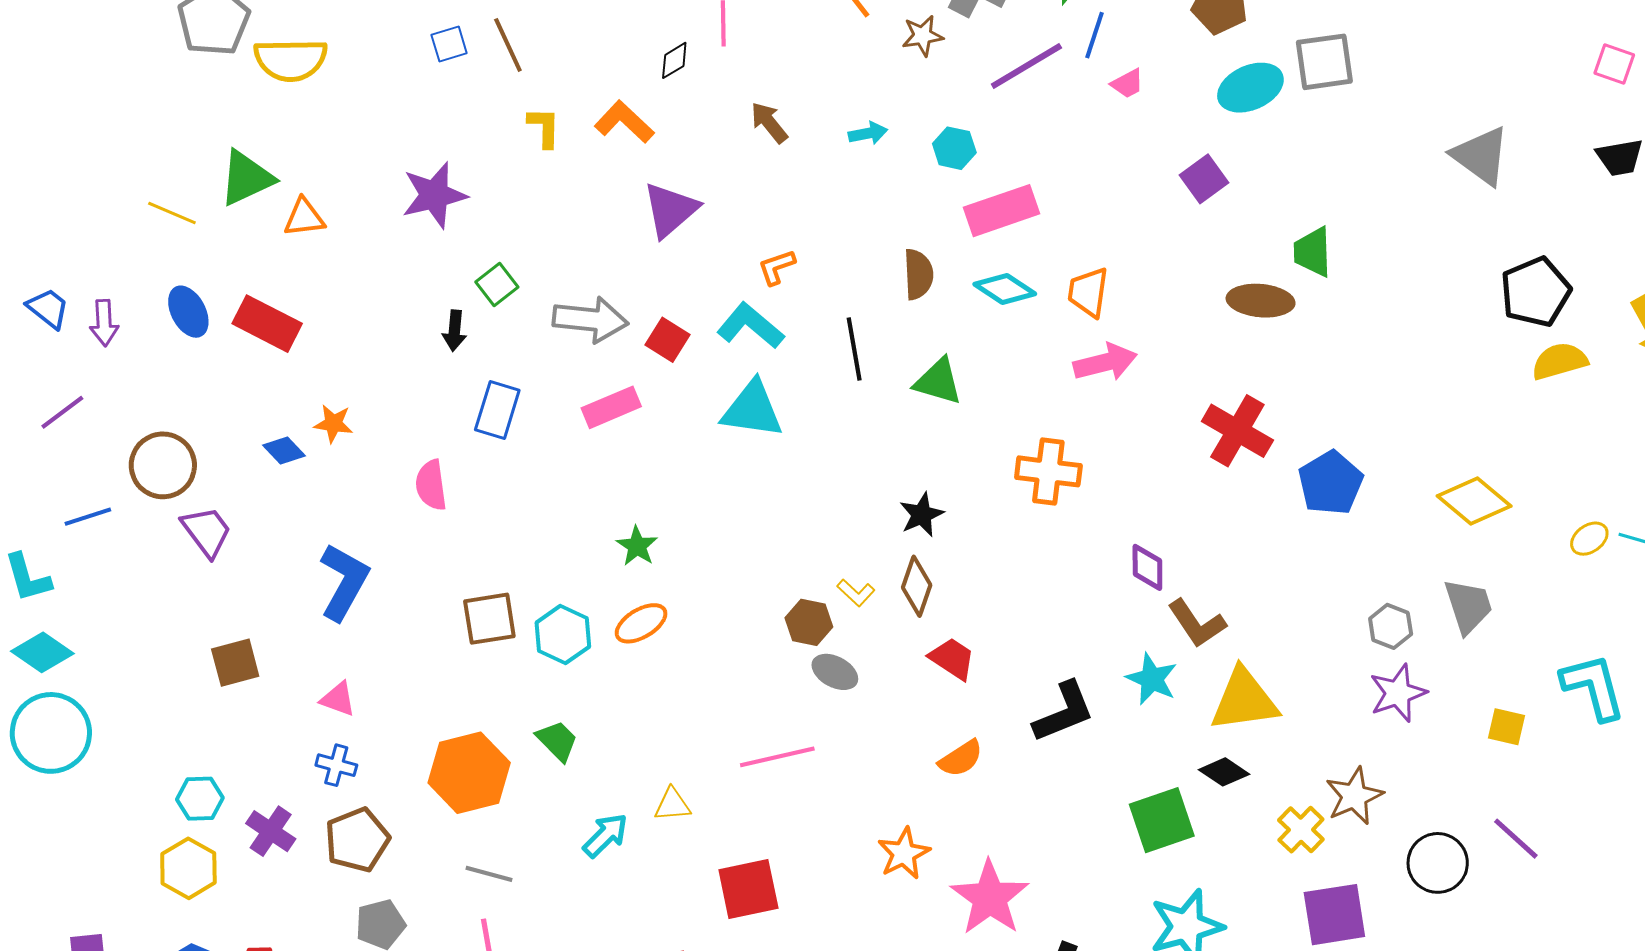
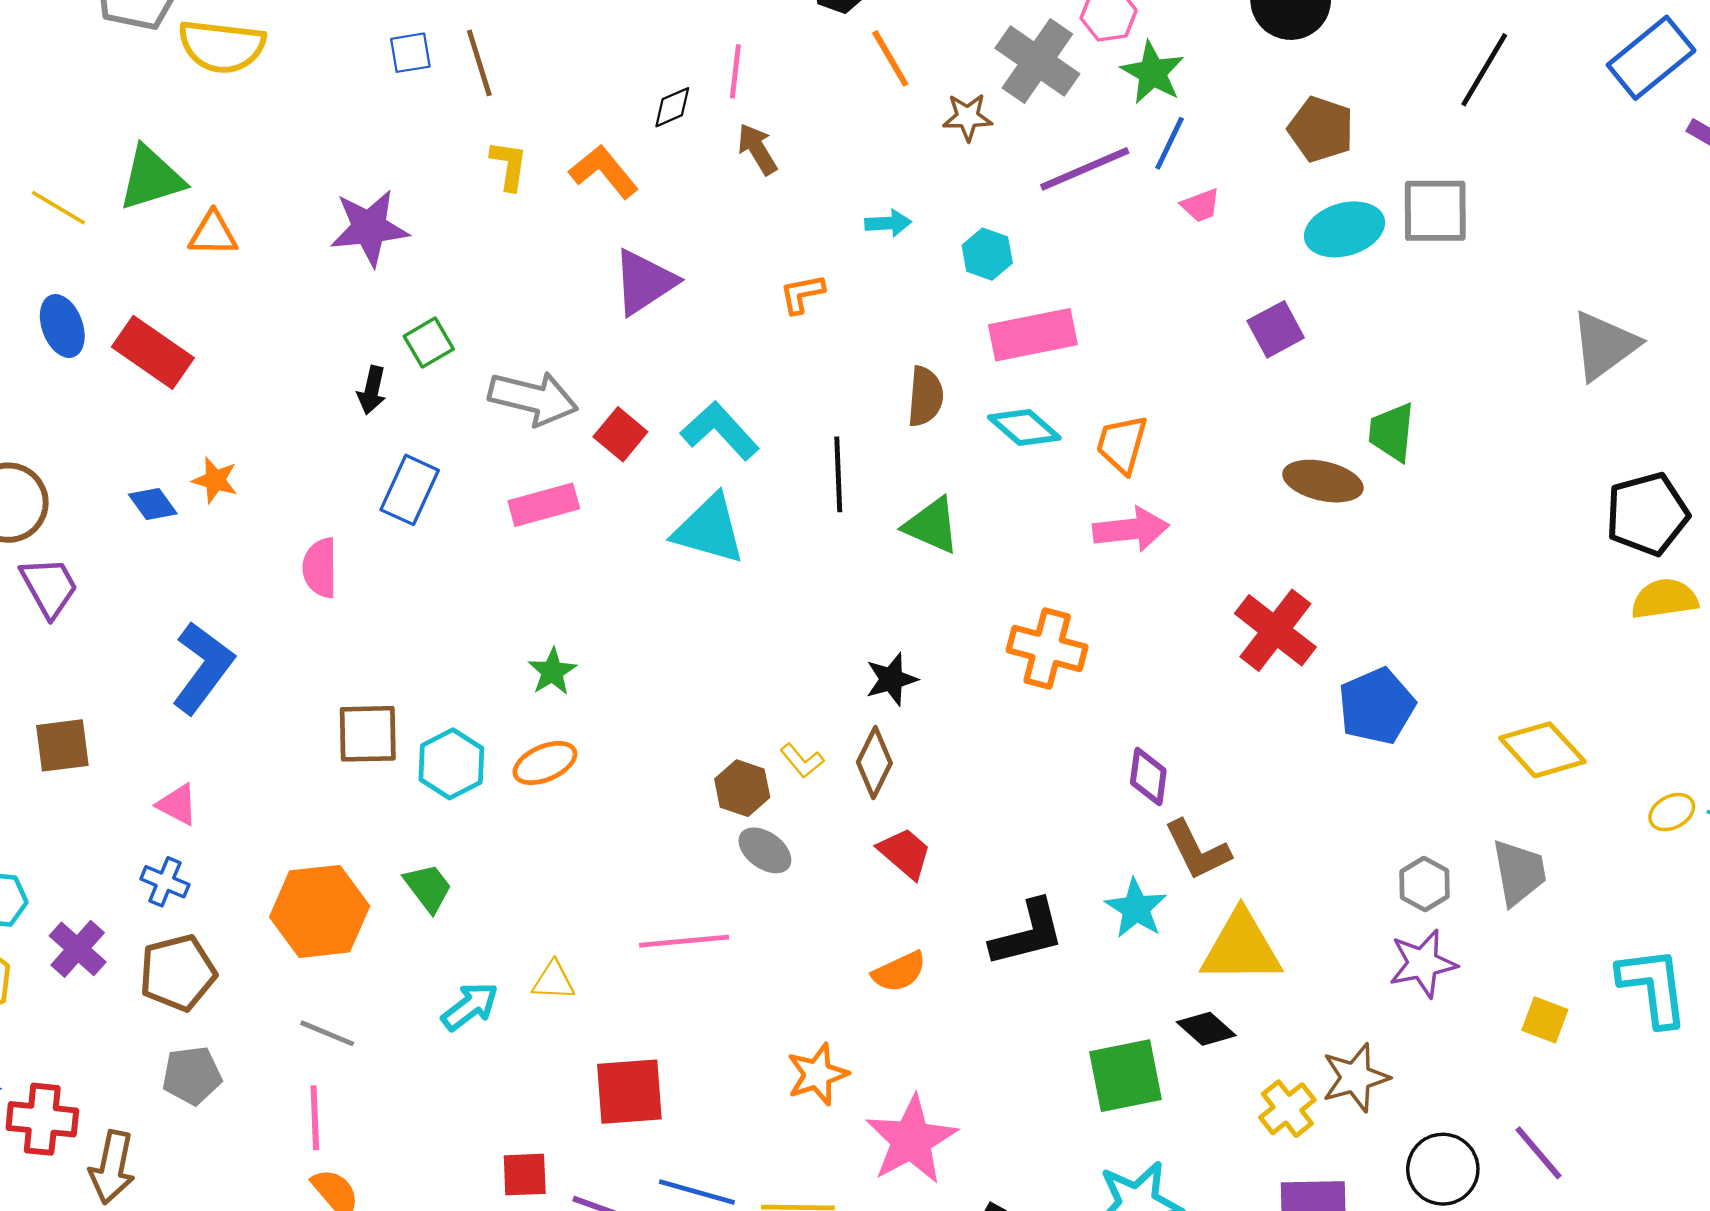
brown arrow: (769, 122) -> (757, 149), moved
gray triangle: (1481, 156) -> (1604, 346), turned 40
orange L-shape: (777, 267) -> (802, 294), moved

